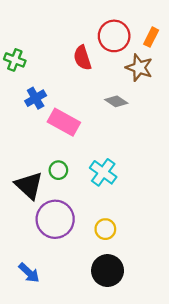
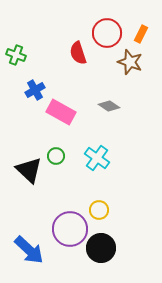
gray diamond: (116, 101) -> (109, 106), moved
purple circle: (55, 219) -> (70, 229), moved
blue arrow: (29, 273) -> (29, 250), size x1.5

